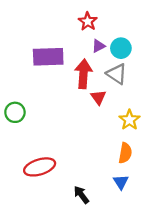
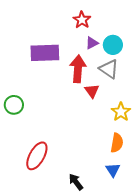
red ellipse: (40, 167) -> (37, 156), turned -44

